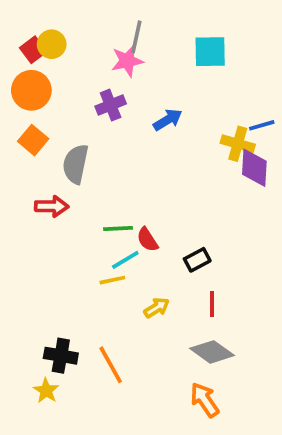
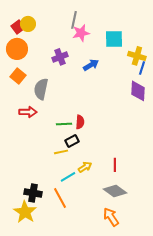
cyan square: (210, 52) -> (114, 39), moved
pink star: (127, 61) -> (81, 33), moved
blue line: (262, 125) -> (142, 68), turned -56
yellow cross: (238, 144) -> (137, 56), moved
red semicircle: (147, 240) -> (80, 122), moved, turned -144
cyan line: (125, 260) -> (68, 177), moved
black rectangle: (197, 260) -> (72, 141), moved
yellow star: (46, 391) -> (25, 212), size x1.6

